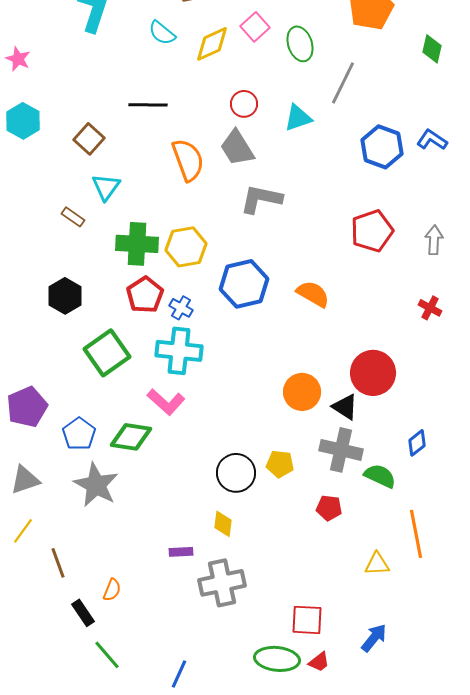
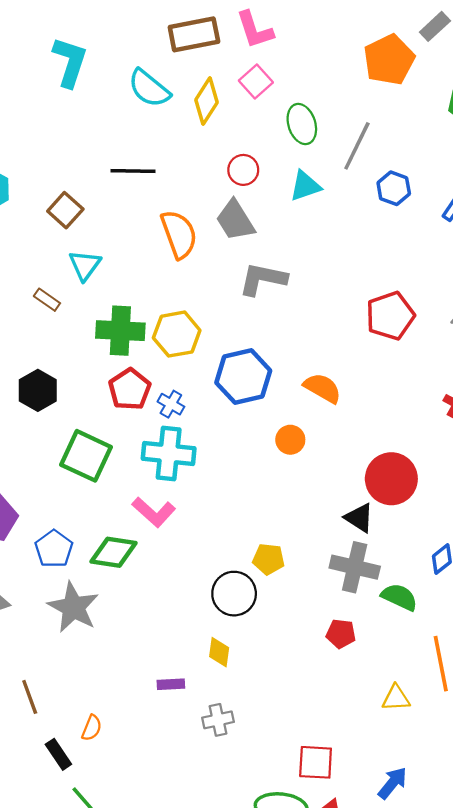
cyan semicircle: (162, 33) -> (149, 88), size x1.4
yellow diamond: (212, 44) -> (207, 101), turned -33
green ellipse: (300, 44) -> (302, 124), moved
blue hexagon: (382, 147) -> (394, 188), moved, size x0.7
green square: (107, 353) -> (86, 456), turned -30
orange circle: (302, 392) -> (290, 440), moved, size x0.7
yellow pentagon: (280, 464) -> (269, 559), moved
gray cross: (222, 583) -> (218, 720), size x0.6

